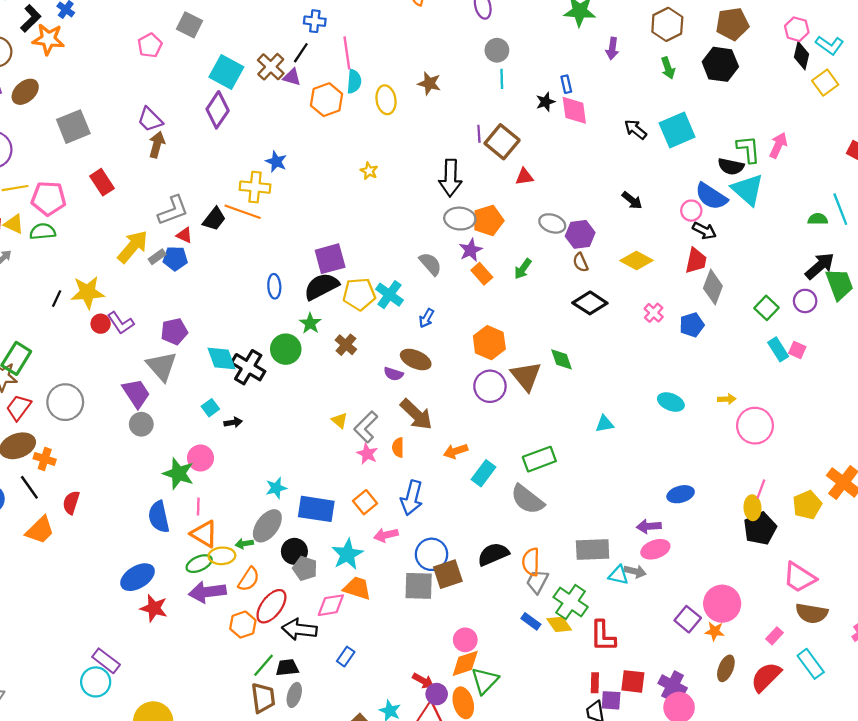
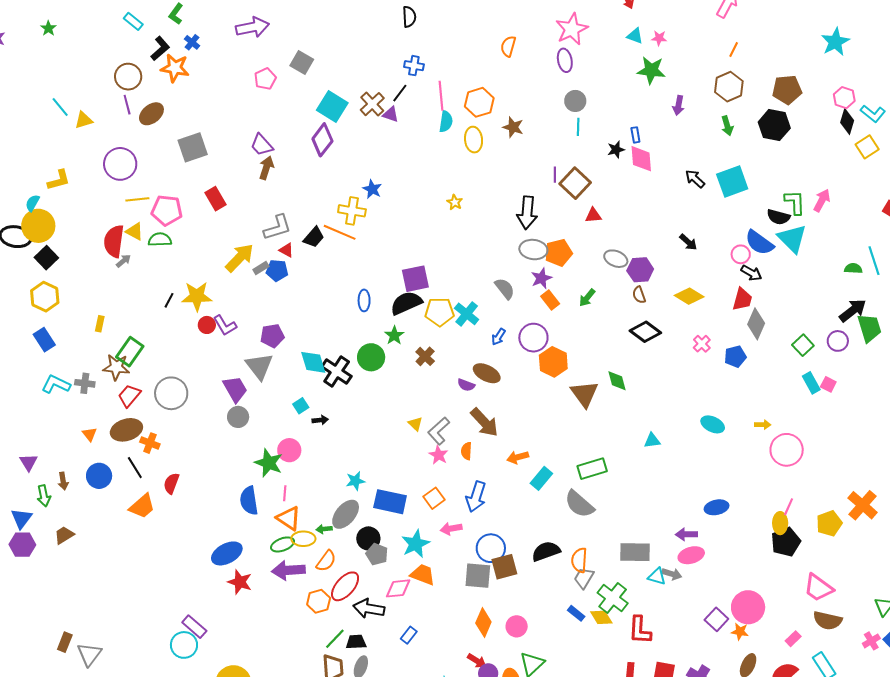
orange hexagon: (327, 100) -> (479, 102), moved
purple circle: (490, 386) -> (533, 338), moved
orange diamond: (465, 663) -> (483, 623), moved, turned -52

